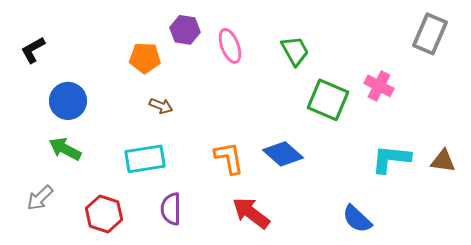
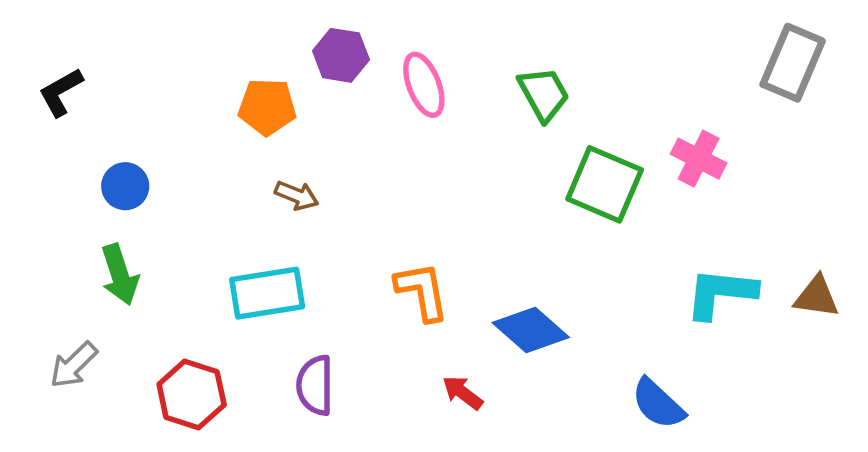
blue circle: (68, 101) -> (125, 186), size x0.7
green arrow: (65, 149) -> (120, 275), turned -136
blue diamond: (283, 154) -> (531, 330), moved
red arrow: (251, 213) -> (463, 393), size x0.6

